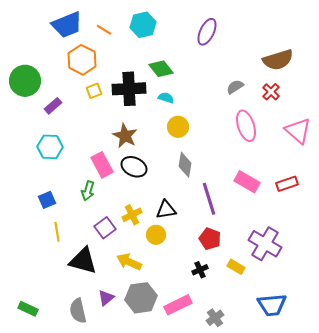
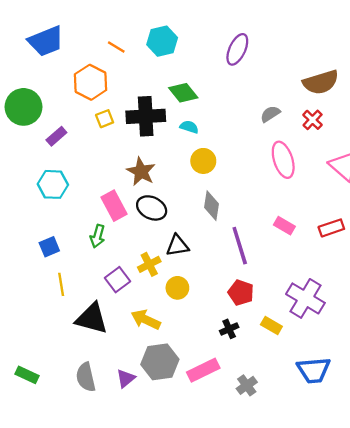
blue trapezoid: (67, 25) -> (46, 41), moved
pink rectangle: (247, 182) -> (284, 226), size x0.7
black triangle: (166, 210) -> (177, 246), moved
purple triangle: (106, 298) -> (126, 378), moved

